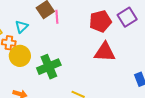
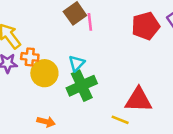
cyan triangle: (22, 27) -> (77, 63), moved
red triangle: (105, 52) -> (138, 100), moved

